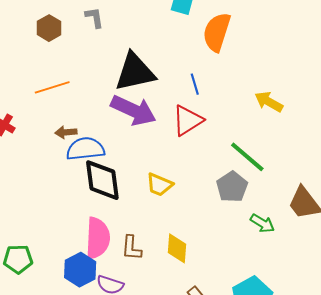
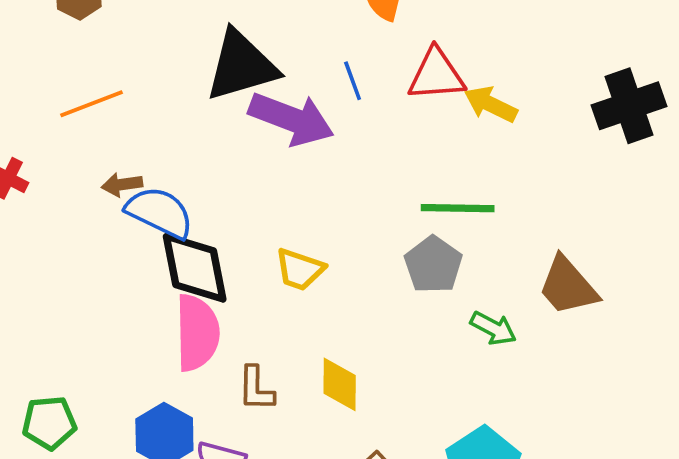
purple arrow: (133, 110) -> (291, 119), moved
red triangle: (188, 120) -> (436, 75), moved, turned 32
blue semicircle: (85, 149) -> (160, 212), turned 36
green line: (247, 157) -> (458, 208), turned -36
pink semicircle: (98, 238) -> (197, 333), moved

